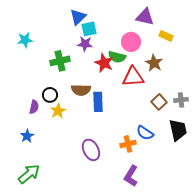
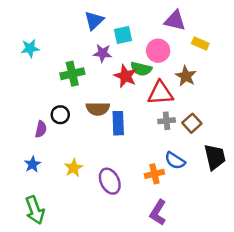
cyan square: (89, 29) -> (123, 35), moved
gray cross: (181, 100) -> (167, 121), moved
yellow star: (58, 111) -> (74, 168), moved
green arrow: (29, 174) -> (35, 210), turned 110

